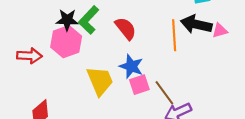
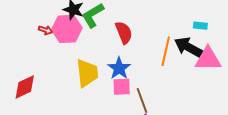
pink triangle: (220, 31) -> (208, 59), size x1.8
red arrow: (29, 56) -> (45, 30), moved, size x0.6

